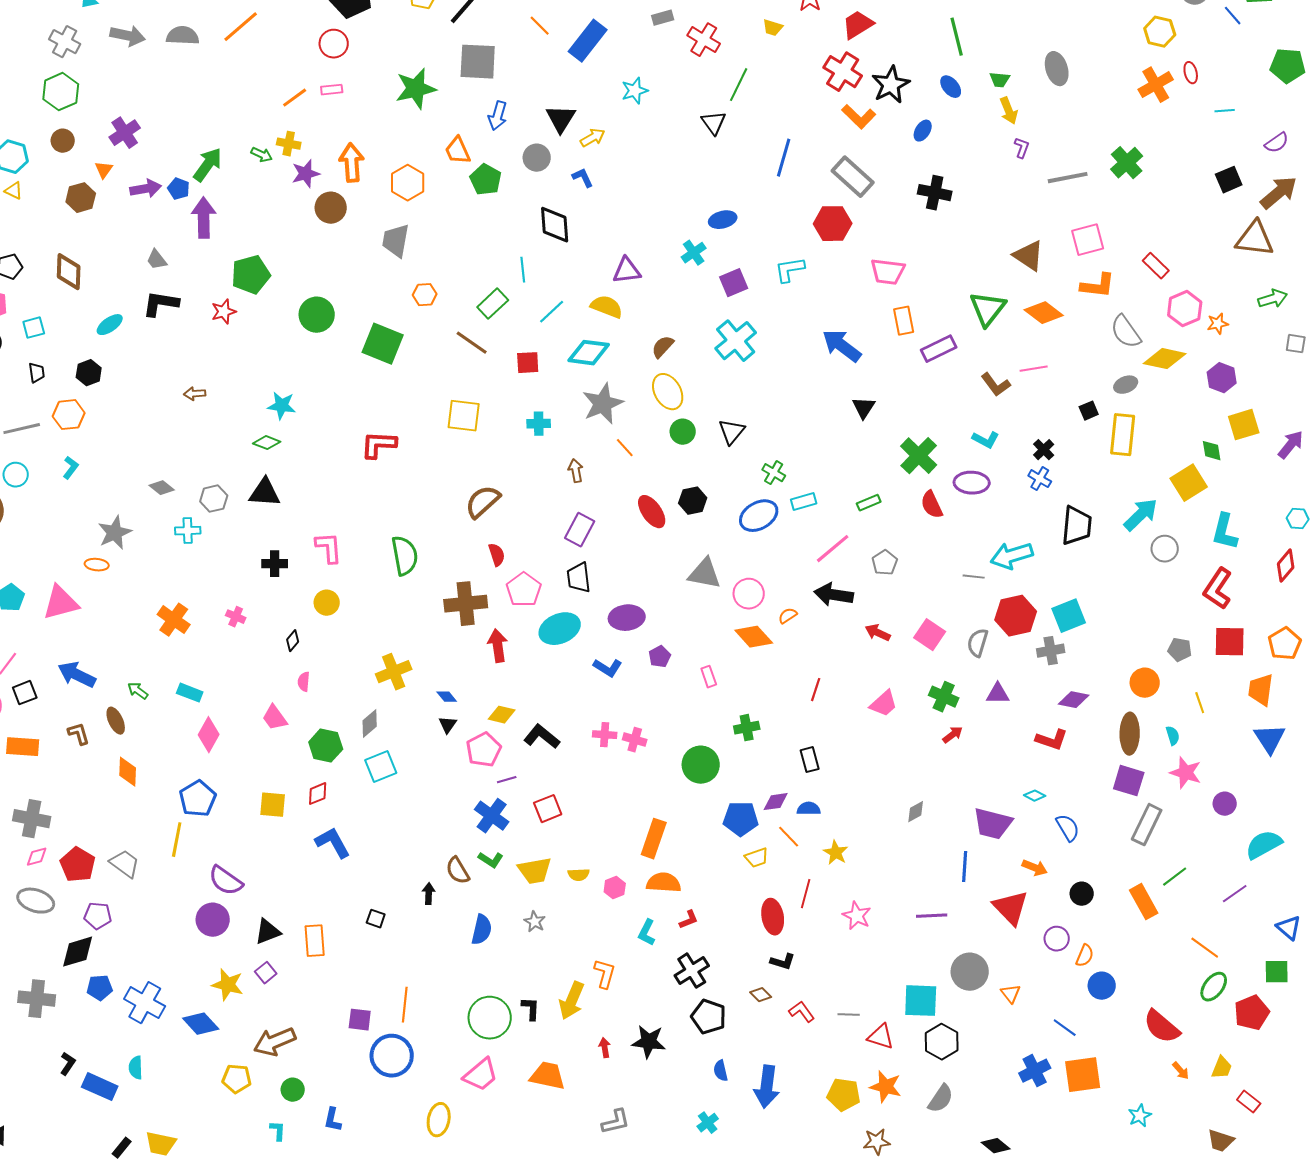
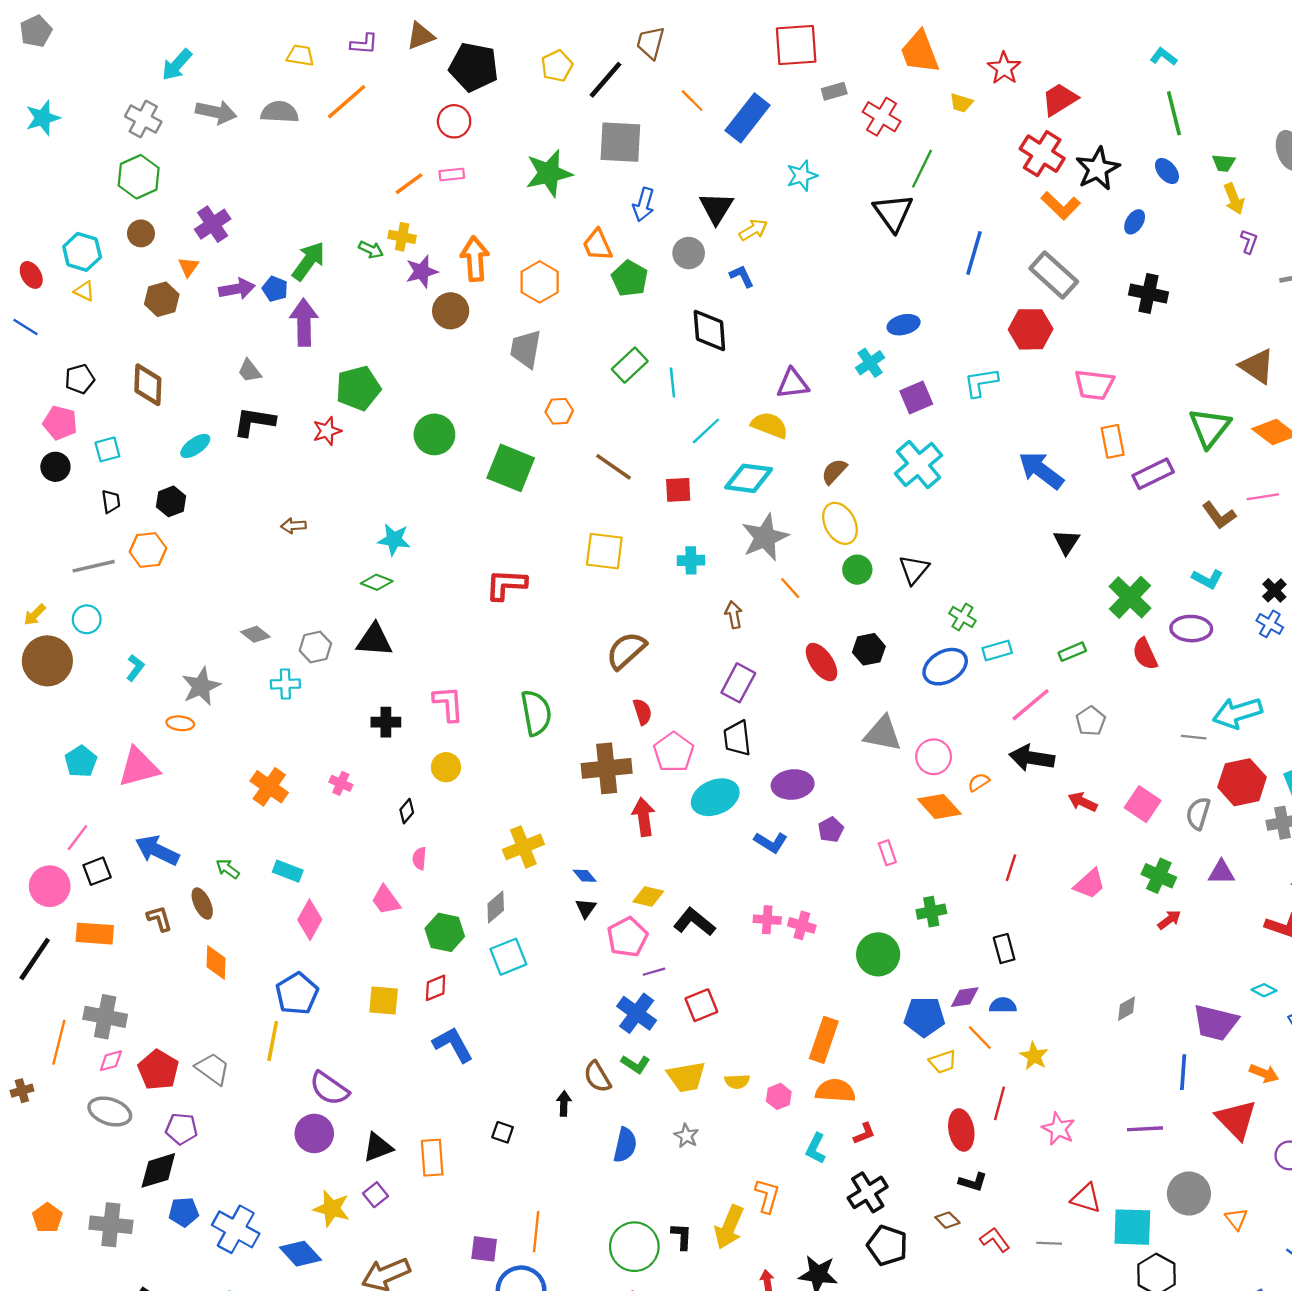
black triangle: (714, 123) -> (893, 213), size x1.4
green rectangle: (493, 304) -> (630, 365), moved
cyan L-shape: (71, 468) -> (135, 668), moved
red triangle: (881, 1037) -> (1086, 1198), moved

